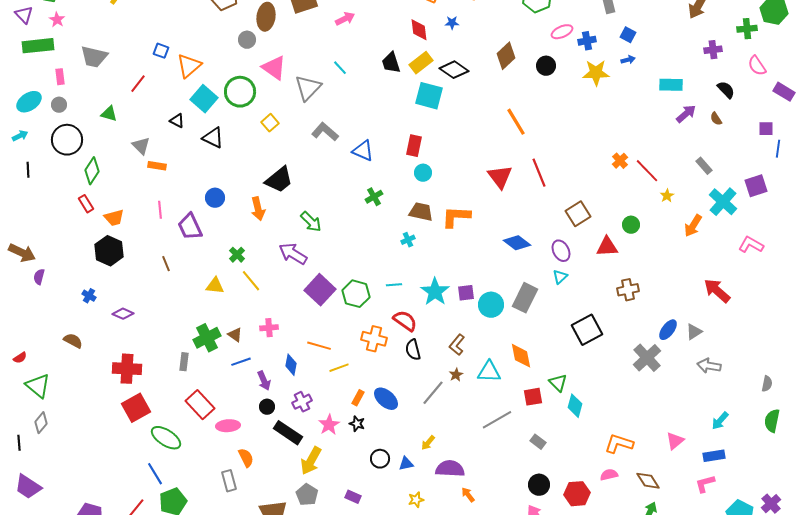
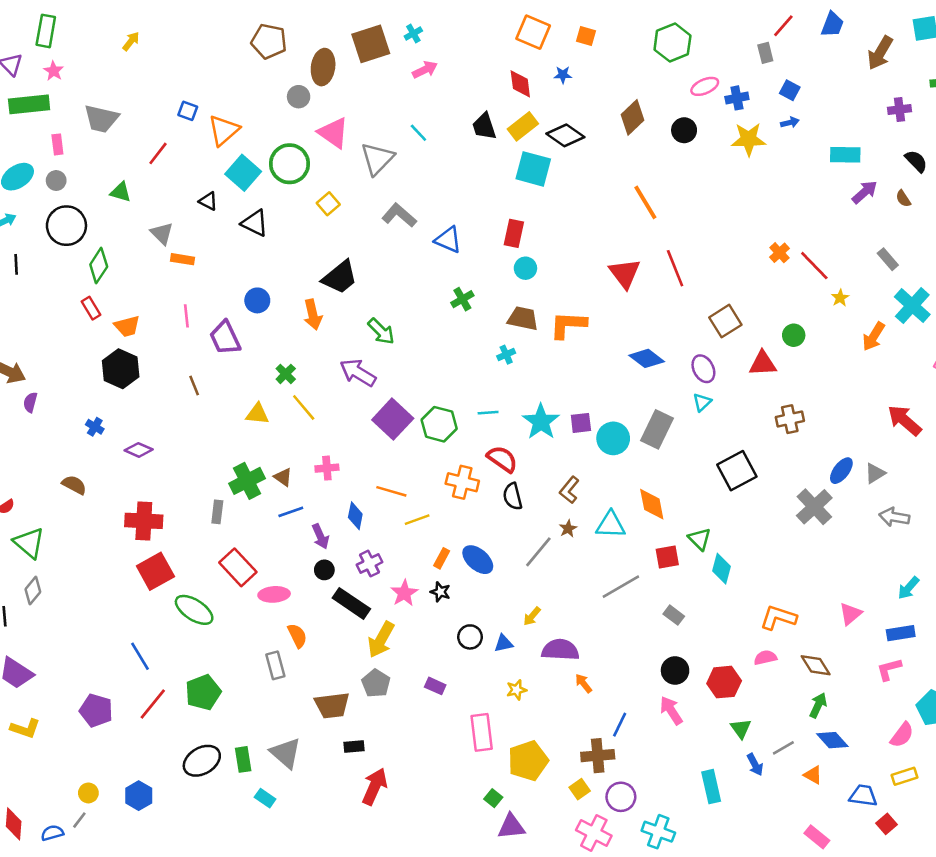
blue line: (155, 474) -> (140, 656), moved

